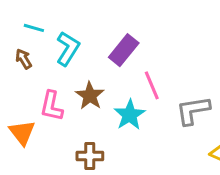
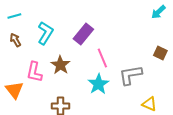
cyan line: (34, 28) -> (14, 16), moved, turned -32
cyan star: (130, 115) -> (98, 84), moved

